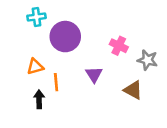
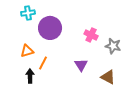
purple triangle: (94, 74) -> (81, 65), moved
orange line: (56, 82) -> (43, 63), turned 32
brown triangle: (133, 90) -> (108, 77), moved

